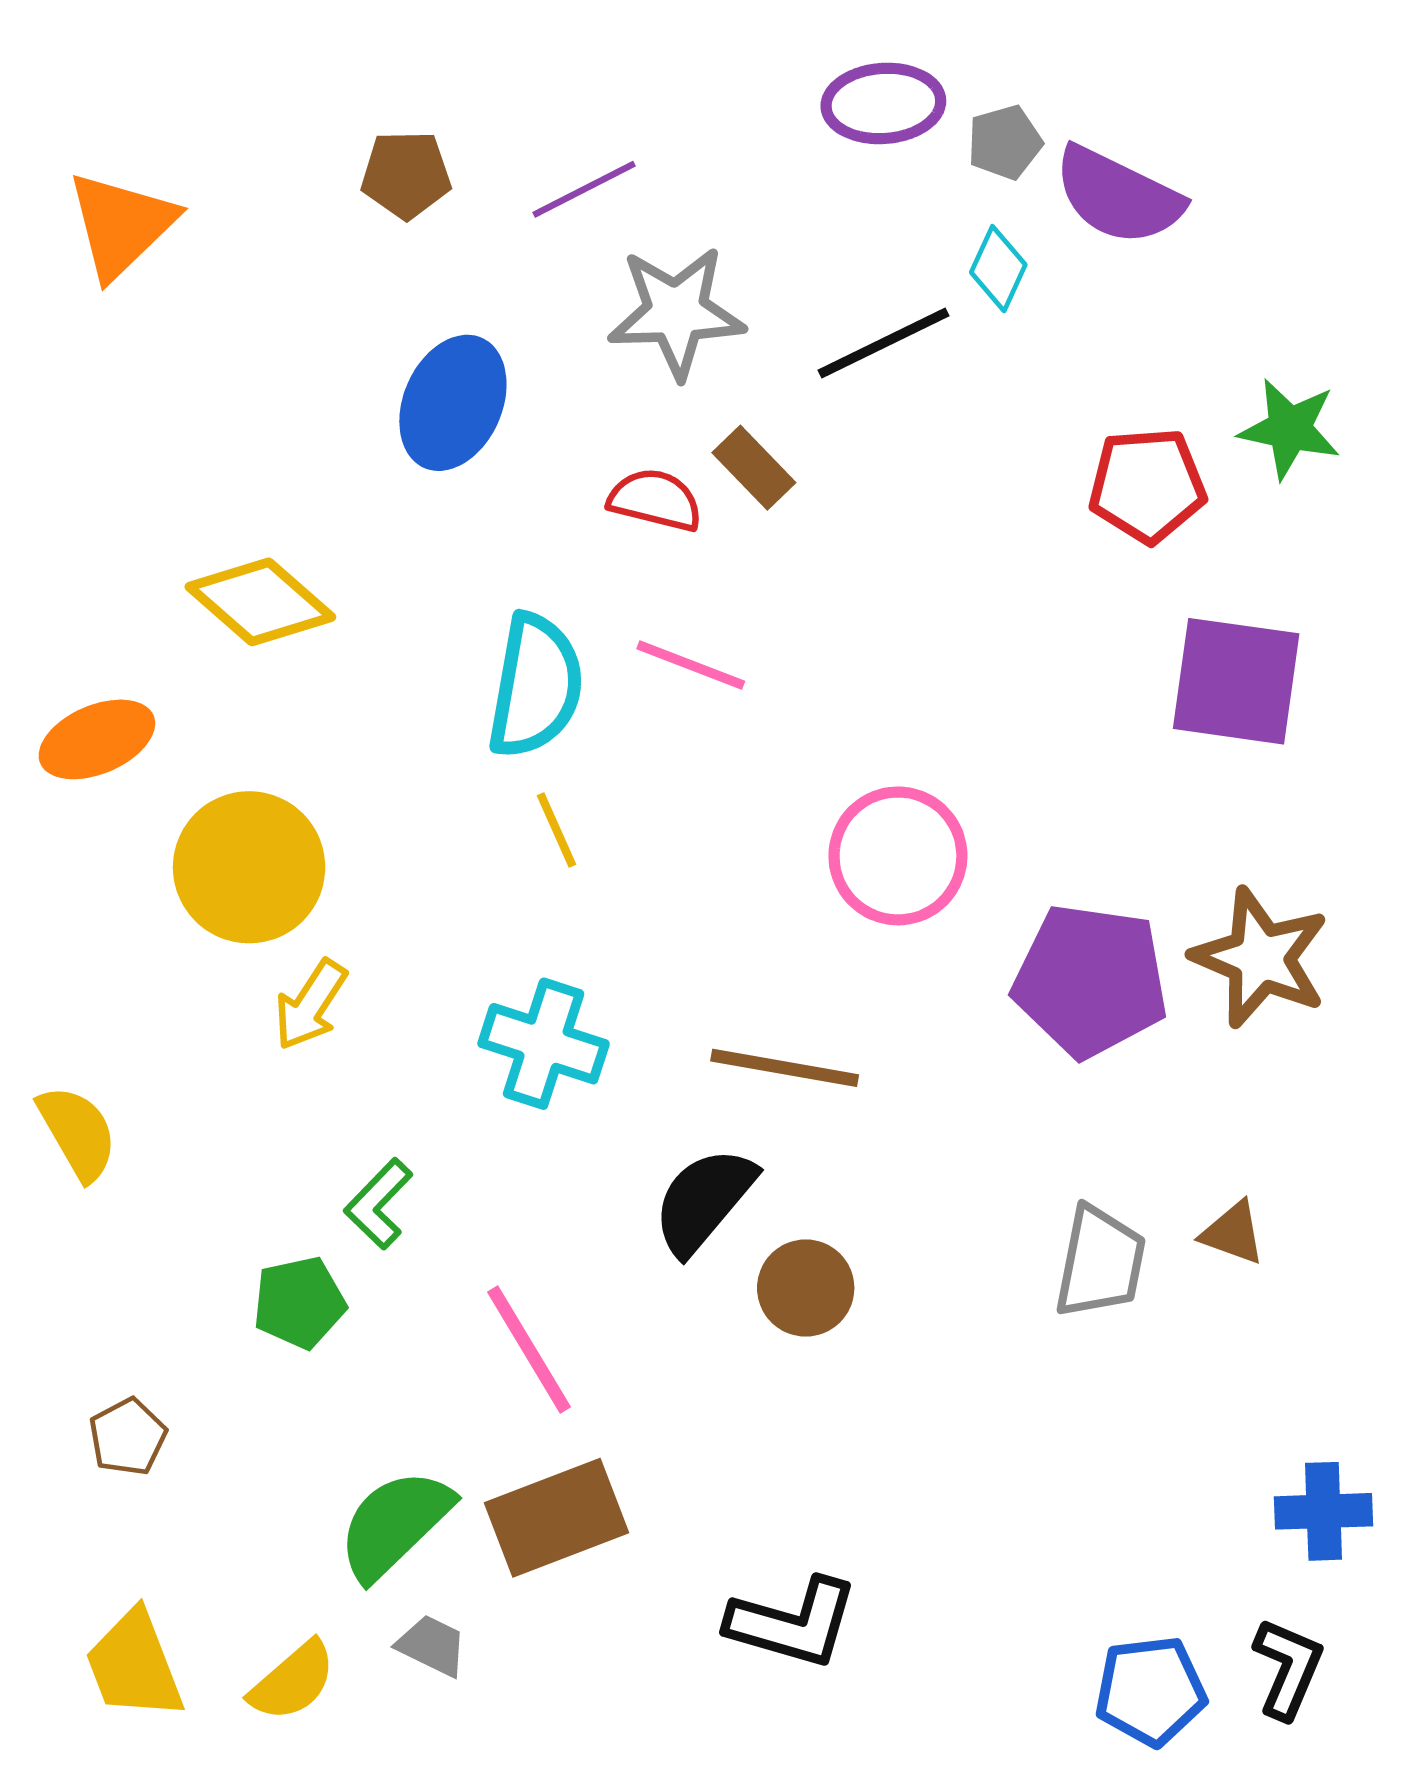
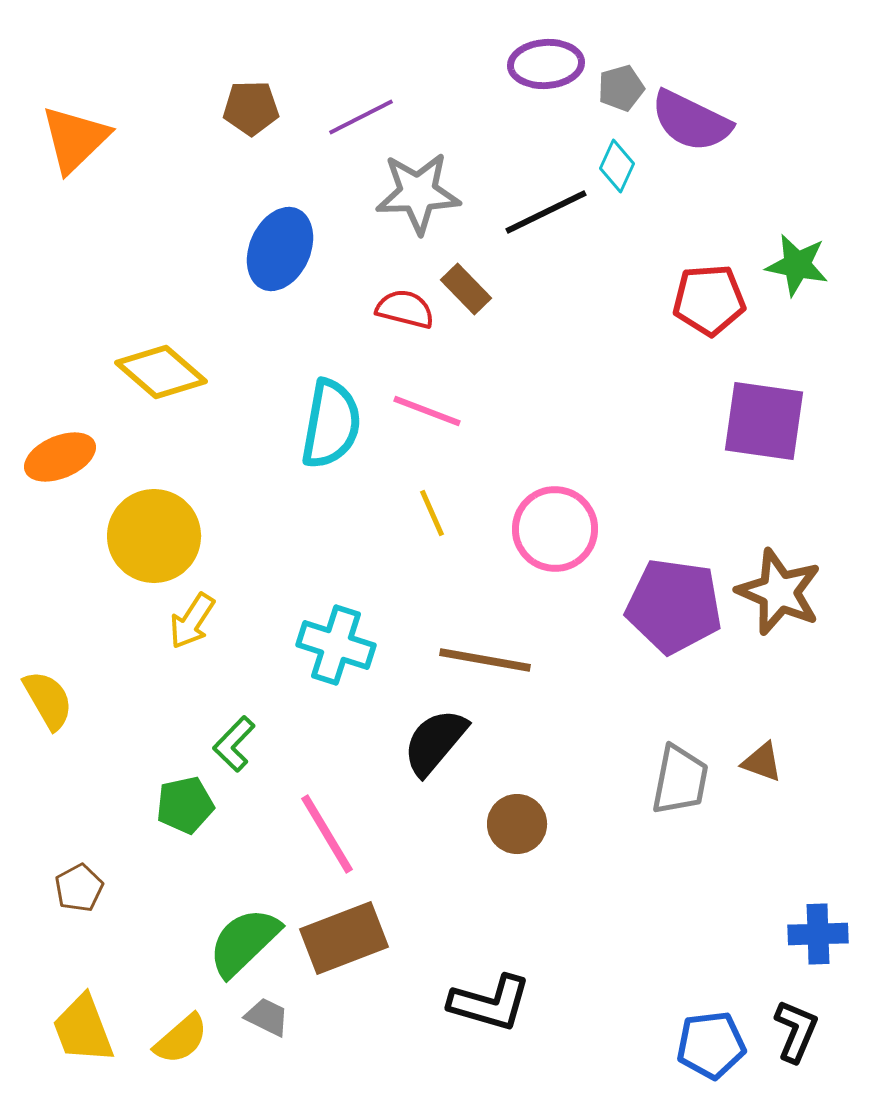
yellow line: (557, 830) -> (432, 513), moved
brown circle: (806, 1288) -> (517, 824), moved

